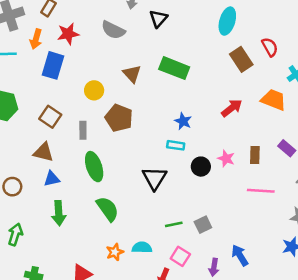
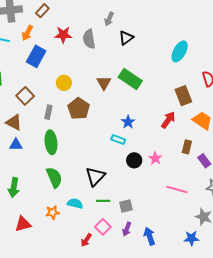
gray semicircle: (113, 30) -> (89, 39), turned 42
red star: (68, 34) -> (63, 35), moved
brown rectangle: (241, 59) -> (183, 96), moved
brown triangle: (132, 74) -> (104, 83), moved
red arrow: (232, 108) -> (168, 120), turned -30
brown rectangle: (255, 155) -> (187, 147), moved
black triangle: (154, 178) -> (95, 176), moved
green arrow: (59, 213) -> (14, 187), moved
cyan semicircle: (142, 248) -> (75, 204), moved
purple arrow: (214, 267) -> (127, 229), moved

